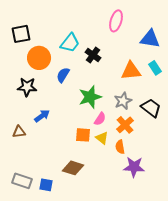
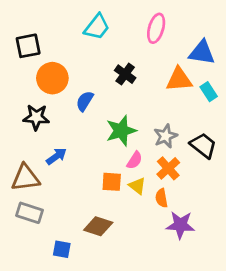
cyan trapezoid: (70, 43) -> (97, 27), moved
orange triangle: (131, 71) -> (179, 79), moved
brown triangle: (19, 132) -> (25, 178), size x1.6
gray rectangle: (22, 181) -> (29, 213), moved

